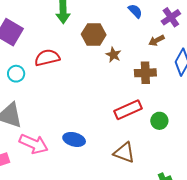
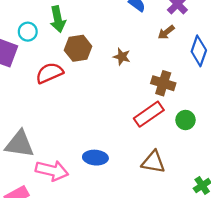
brown hexagon: (94, 34) -> (78, 48), moved
brown cross: (145, 73) -> (163, 83), moved, turned 30
cyan circle: (16, 74) -> (28, 32), moved

